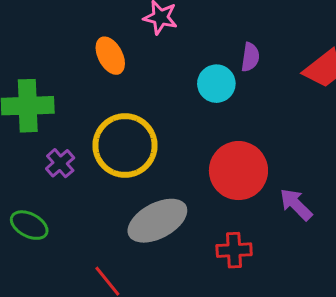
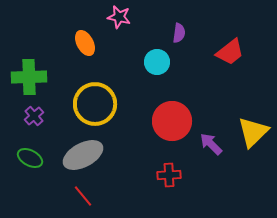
purple semicircle: (250, 57) -> (179, 33), moved
purple cross: (60, 163) -> (34, 116), moved
gray ellipse: (157, 221) -> (83, 155), moved

